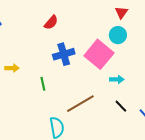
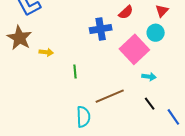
red semicircle: (51, 22) -> (126, 12), moved
blue cross: (64, 54) -> (101, 29), moved

